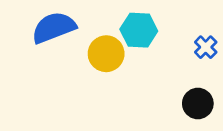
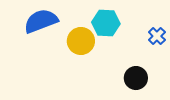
black circle: (198, 103) -> (136, 78), moved

